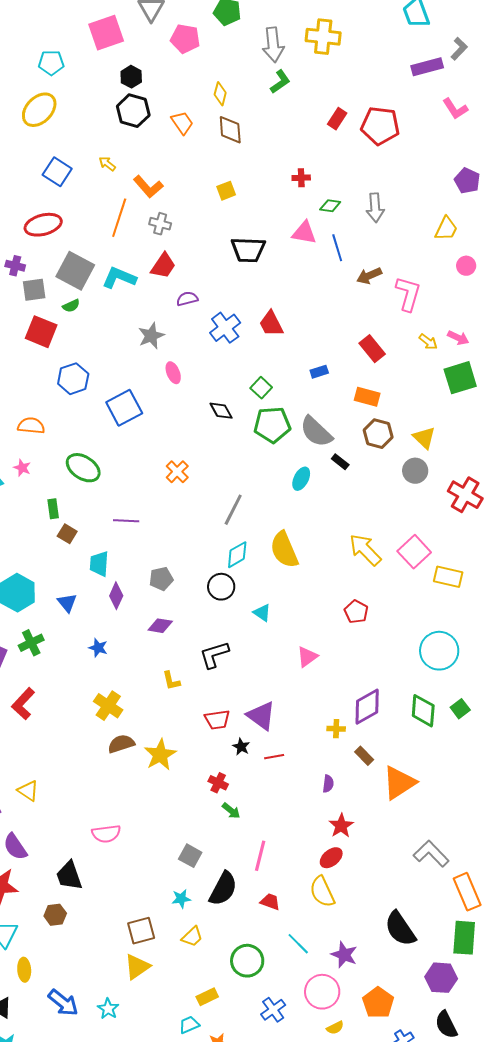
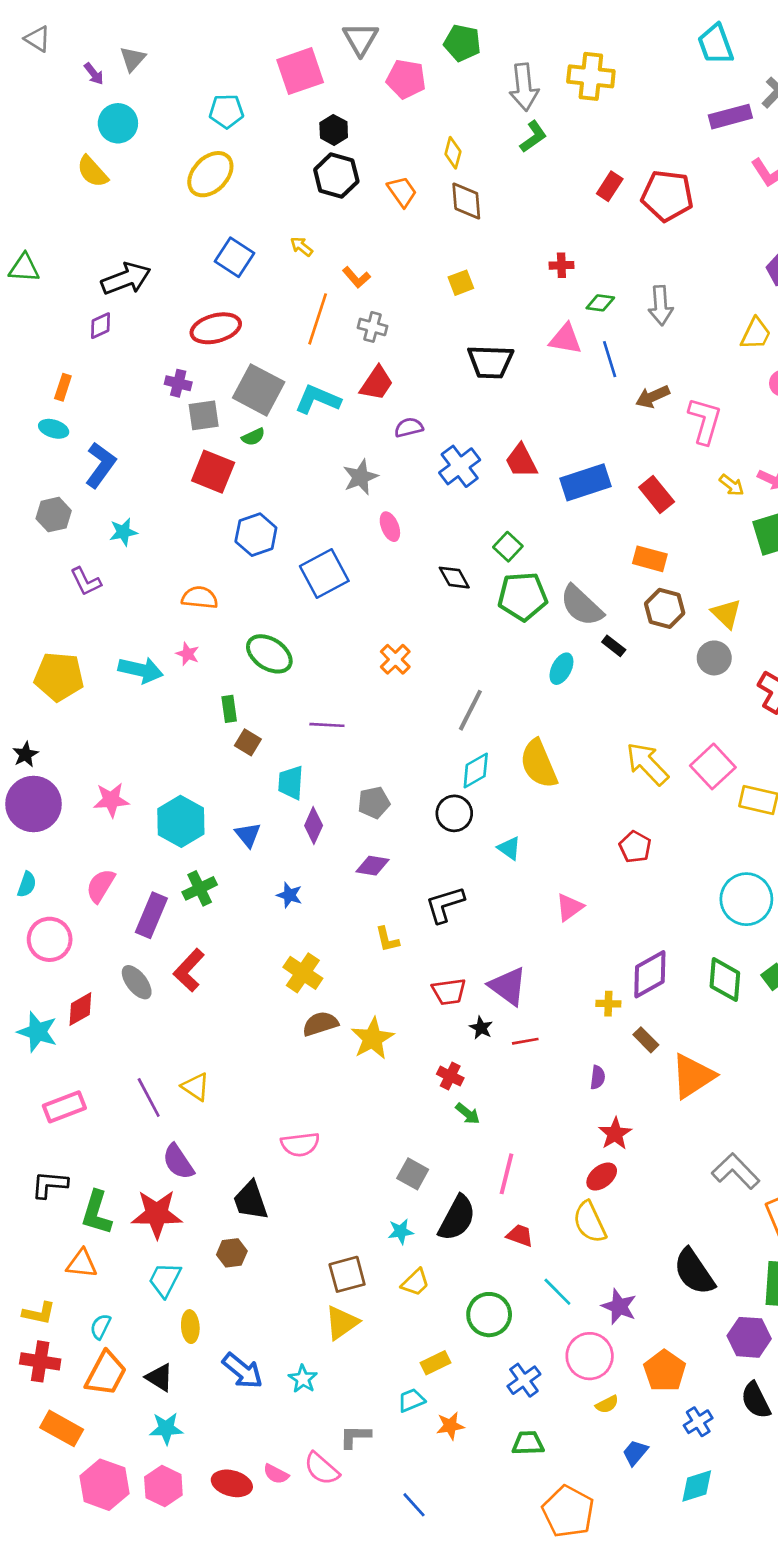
orange L-shape: (148, 187) -> (356, 277), size x0.7
blue rectangle: (319, 372) -> (586, 482), moved, size x2.0

